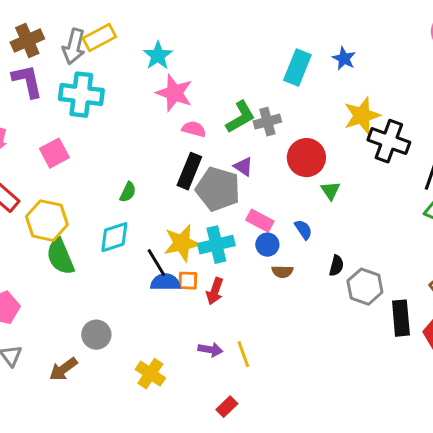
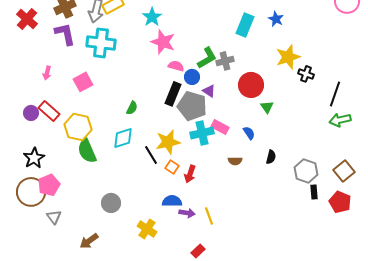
black cross: (389, 141) -> (306, 74), size x0.6
cyan cross: (216, 245) -> (202, 133), moved
blue circle: (267, 245) -> (192, 77), moved
orange square: (188, 281) -> (172, 167), turned 32
blue semicircle: (165, 282) -> (172, 201), moved
gray hexagon: (365, 287) -> (306, 171), moved
black rectangle: (401, 318) -> (314, 192), size x0.6
brown arrow: (63, 369) -> (89, 241), moved

